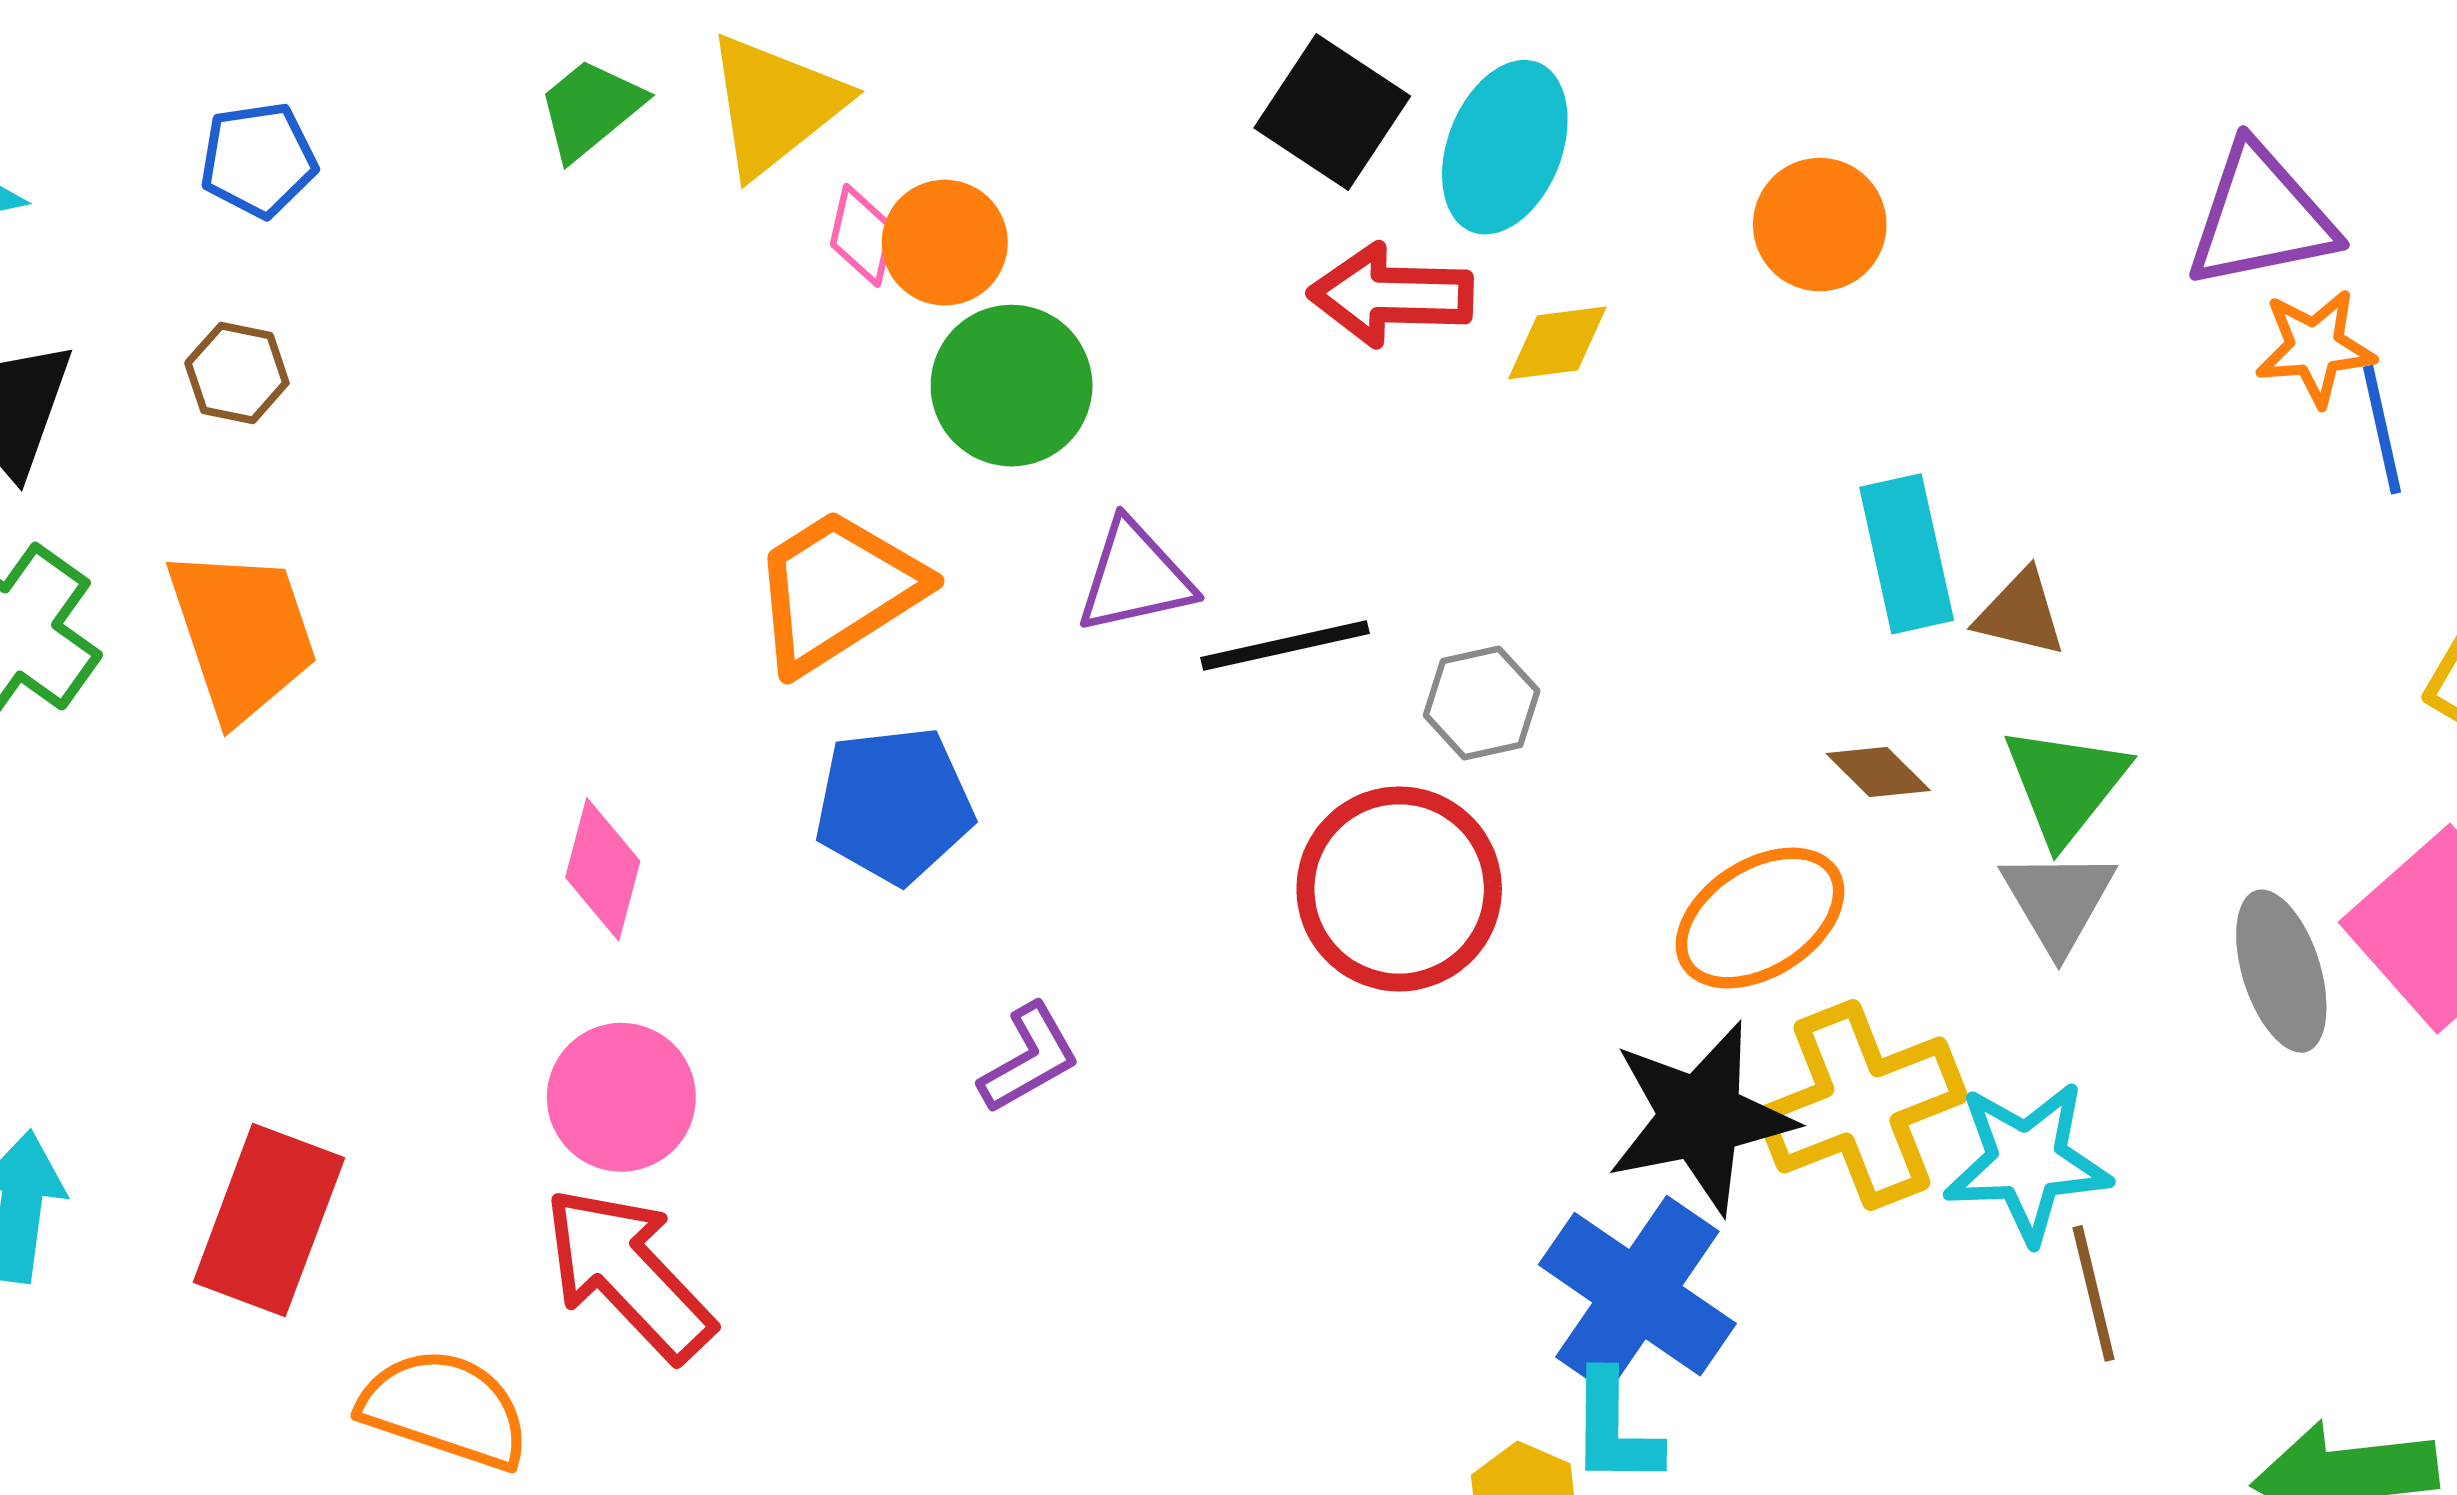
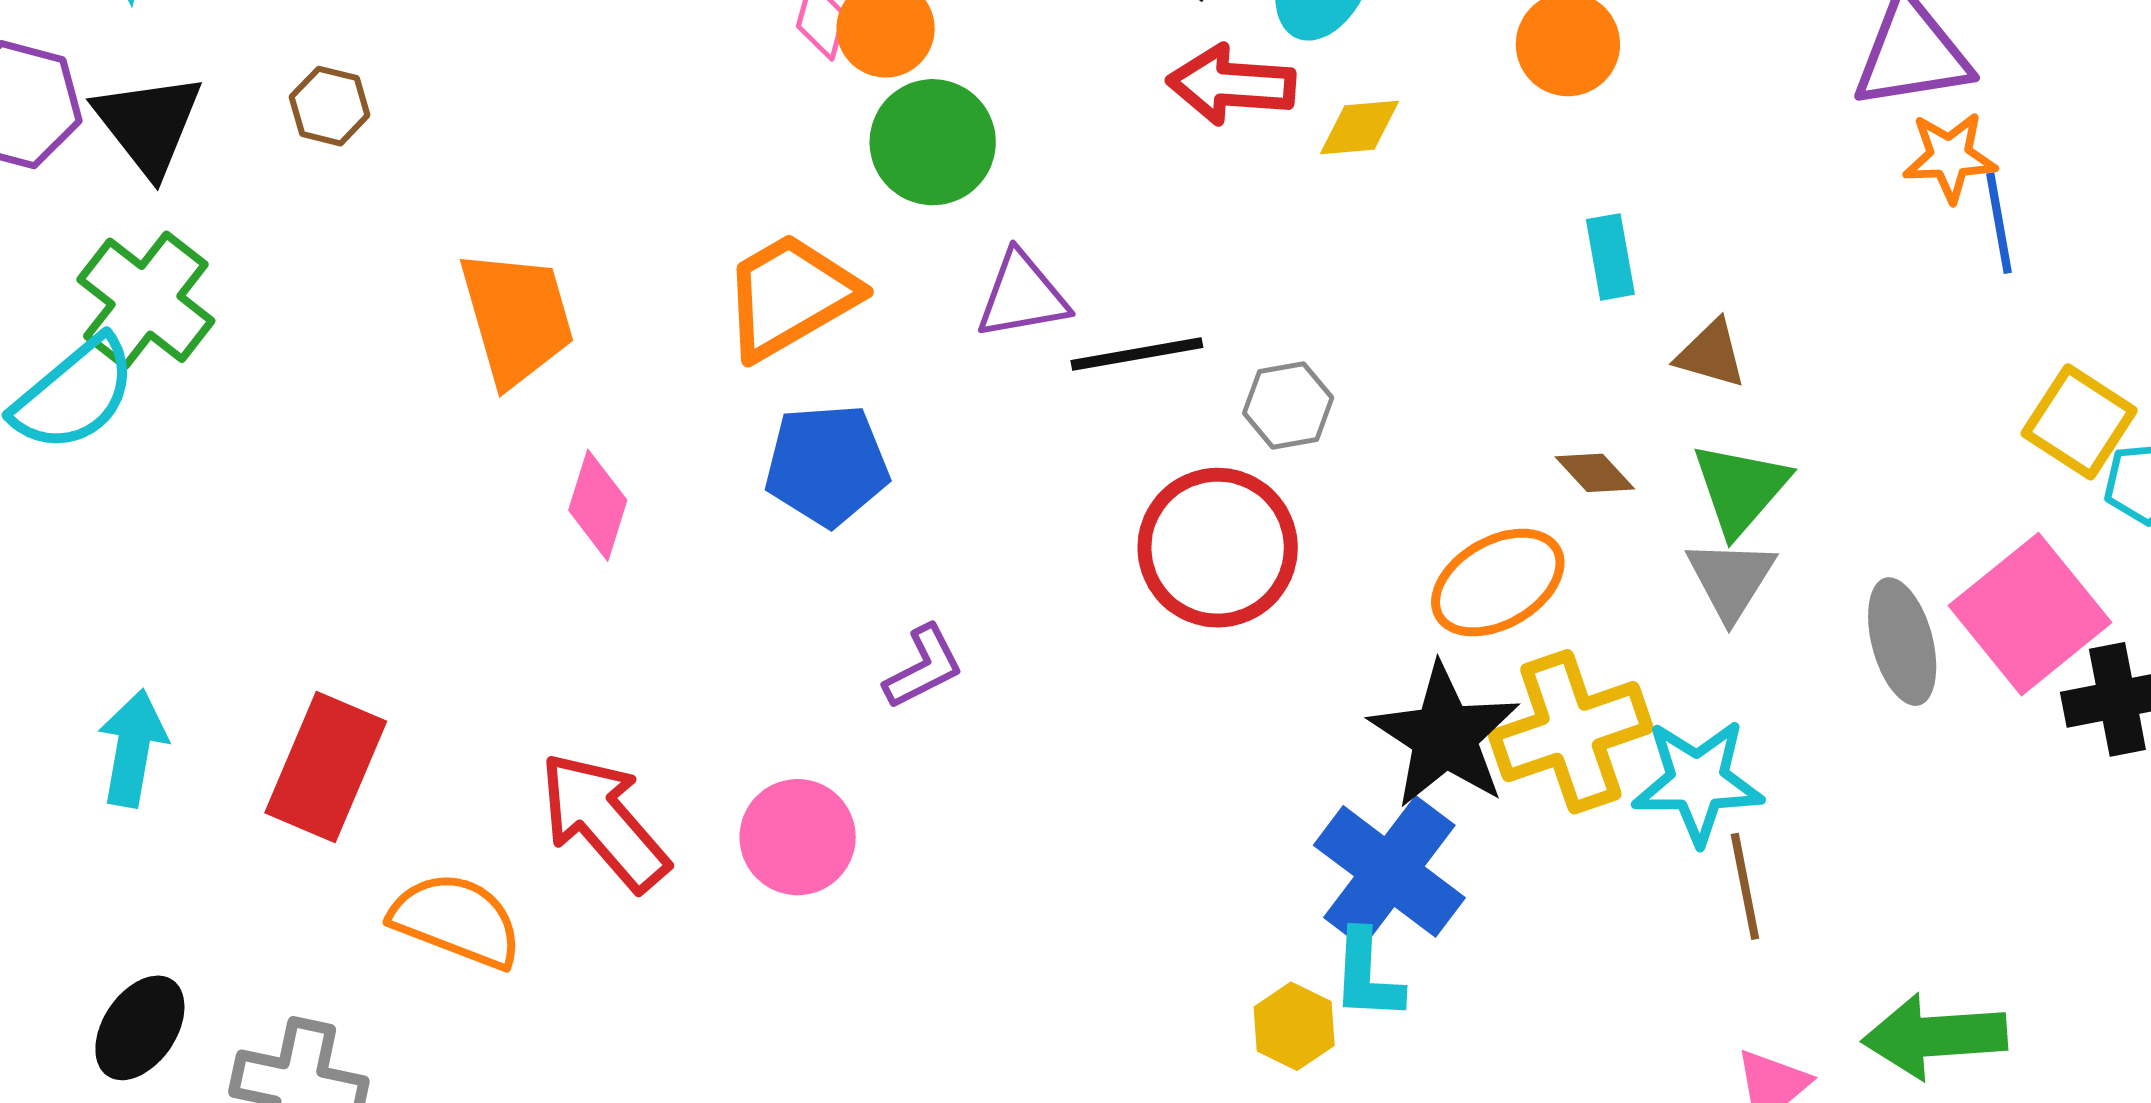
cyan rectangle: (1907, 554) -> (1610, 257), moved, size x0.7
orange trapezoid: (242, 634) -> (517, 318), moved
pink circle: (621, 1097) -> (798, 837), moved
black star: (1700, 1118) -> (1445, 736), turned -30

